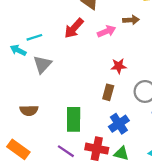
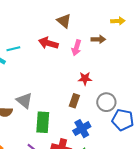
red arrow: (74, 28) -> (48, 43), turned 60
pink arrow: (107, 31) -> (76, 48), turned 126
gray triangle: (42, 64) -> (24, 101), moved, turned -36

